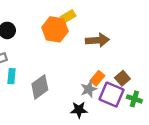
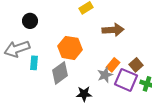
orange hexagon: (55, 29) -> (70, 48), moved
black star: (79, 110) -> (84, 94), moved

